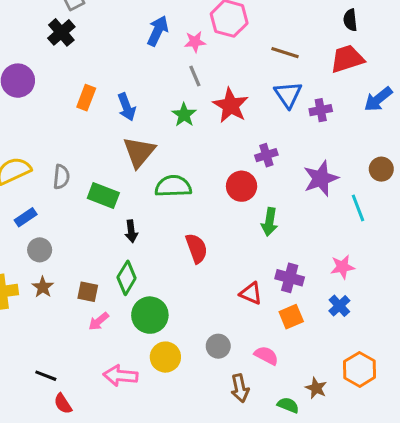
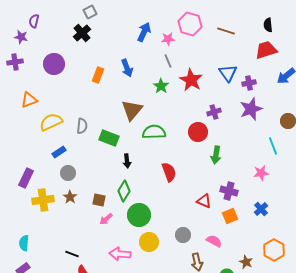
brown line: (285, 53) -> (226, 31), moved
blue arrow: (127, 107) -> (127, 68), moved
purple star: (321, 178) -> (251, 109), moved
pink star: (342, 267) -> (261, 173), moved

